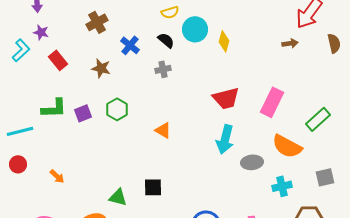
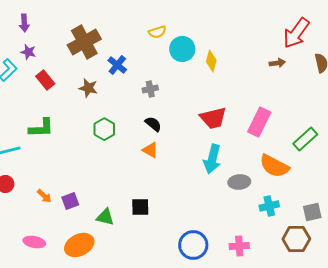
brown cross: (97, 22) -> (84, 42), size x1.5
black semicircle: (166, 40) -> (153, 124), moved
purple square: (83, 113) -> (70, 201), moved
gray square: (325, 177) -> (312, 212), moved

